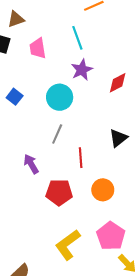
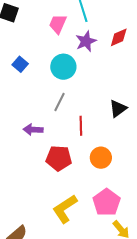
pink trapezoid: (38, 48) -> (58, 24), moved, turned 30
red diamond: (118, 83) -> (119, 37), moved
purple arrow: (31, 164) -> (33, 130), turned -60

